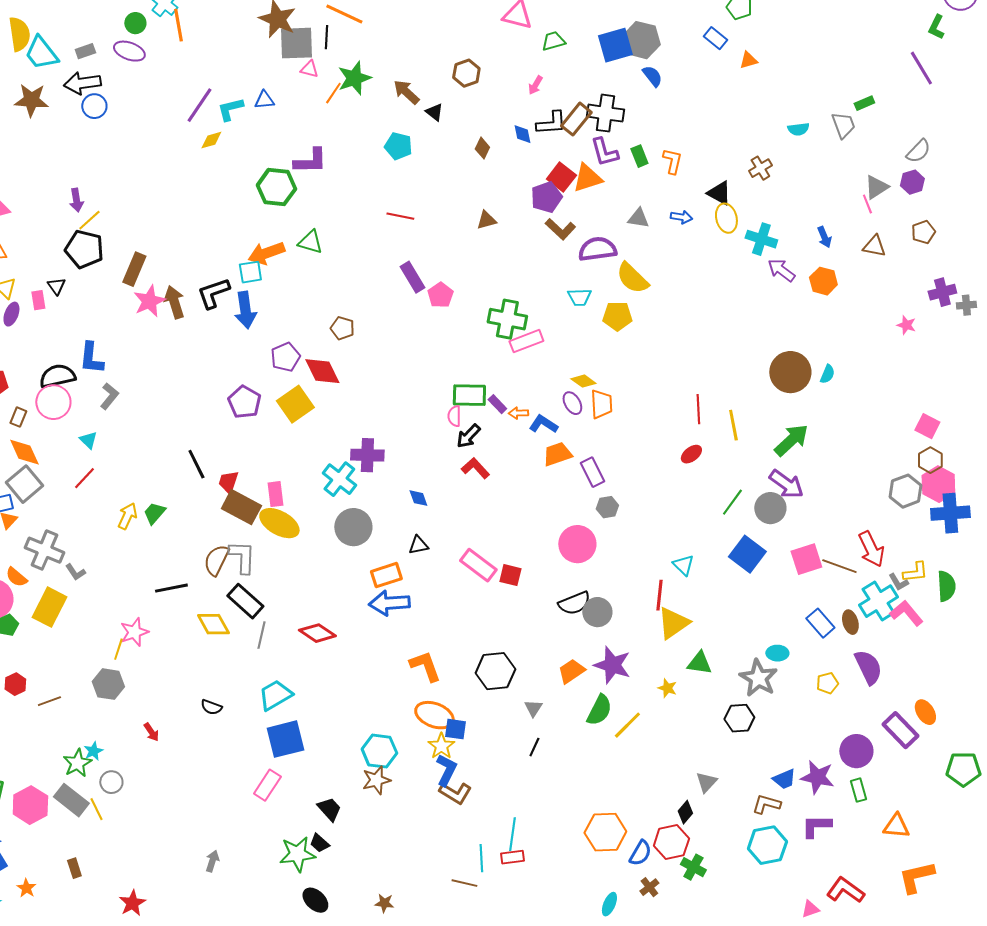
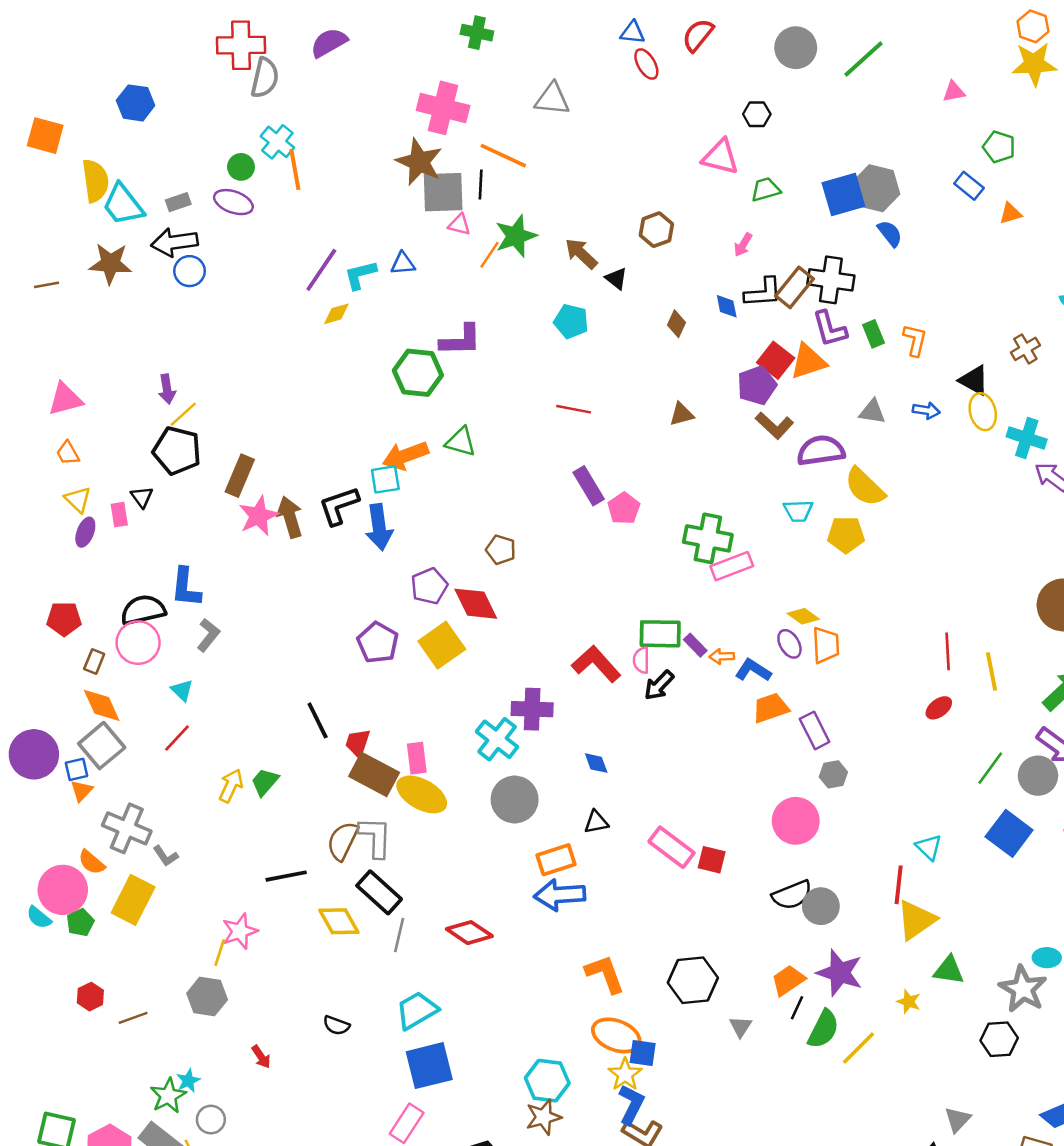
red L-shape: (475, 468) -> (596, 664), moved, size x1.4
black line: (534, 747) -> (797, 1008), moved

